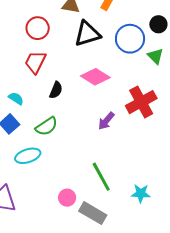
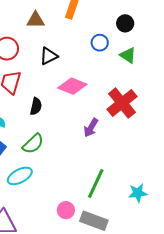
black triangle: (87, 34) -> (49, 56), moved, size x0.7
blue circle: (130, 39) -> (100, 43), size x0.6
green line: (101, 177) -> (96, 183), turned 64

